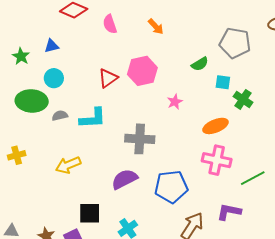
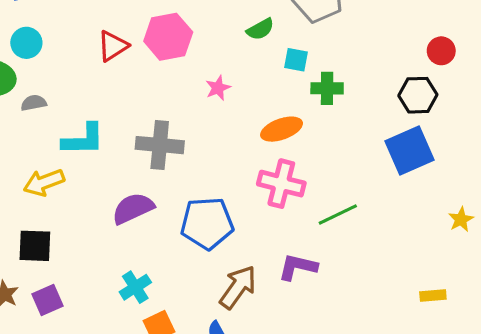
green cross: (243, 99) -> (327, 88), turned -36
cyan L-shape: (93, 118) -> (83, 140), moved
black square: (90, 213) -> (35, 246), moved

